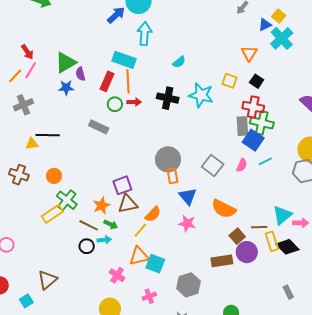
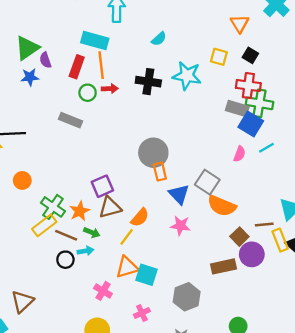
gray rectangle: (242, 126) -> (237, 109), turned -66
gray square: (213, 166) -> (207, 182), moved
green cross: (67, 200) -> (53, 207), moved
yellow rectangle: (52, 214) -> (44, 225), moved

